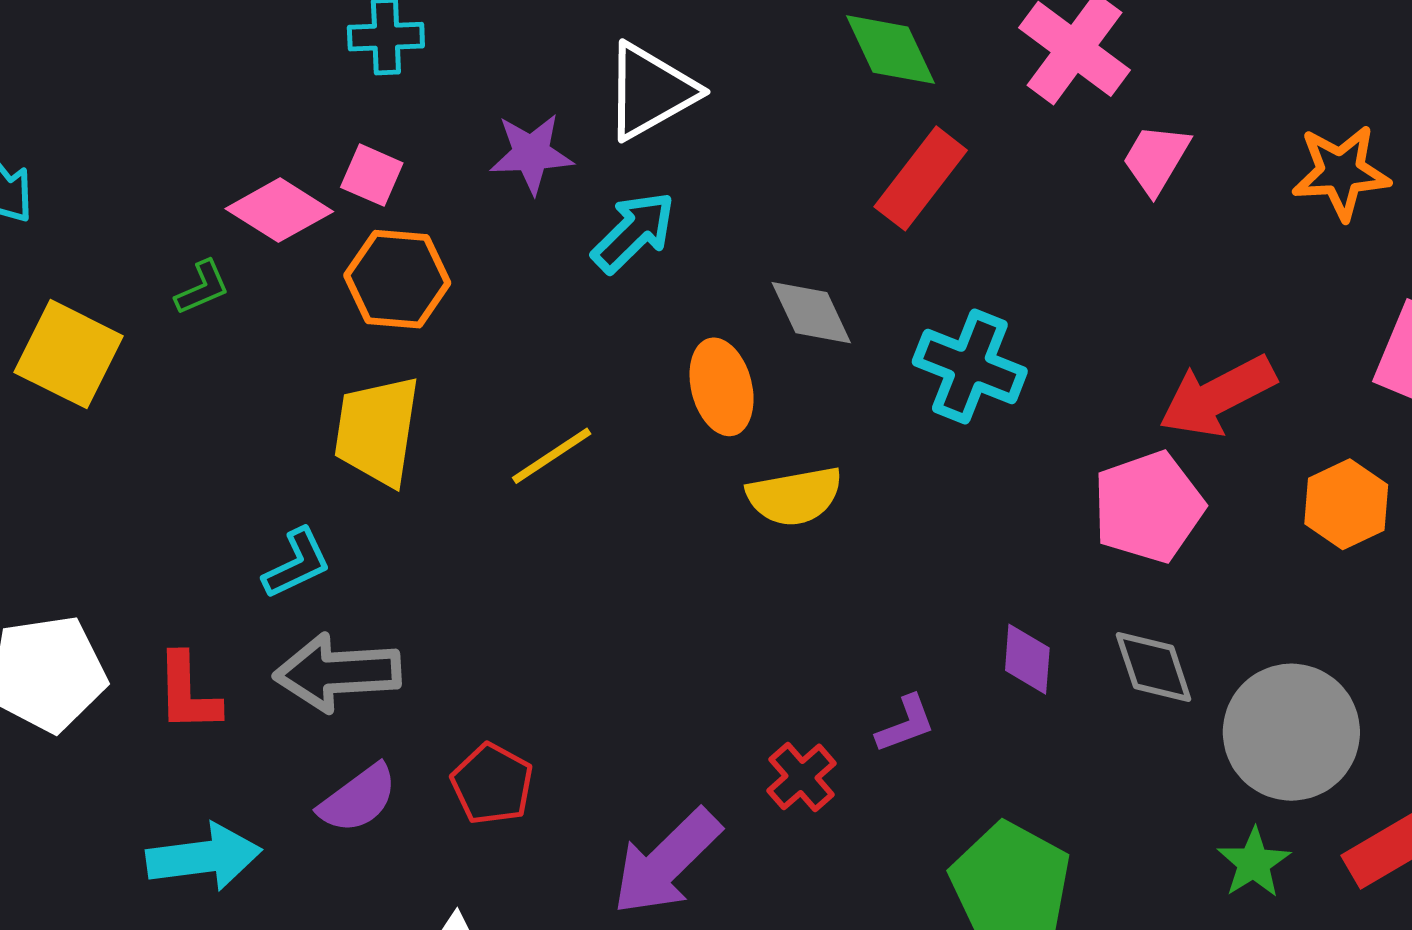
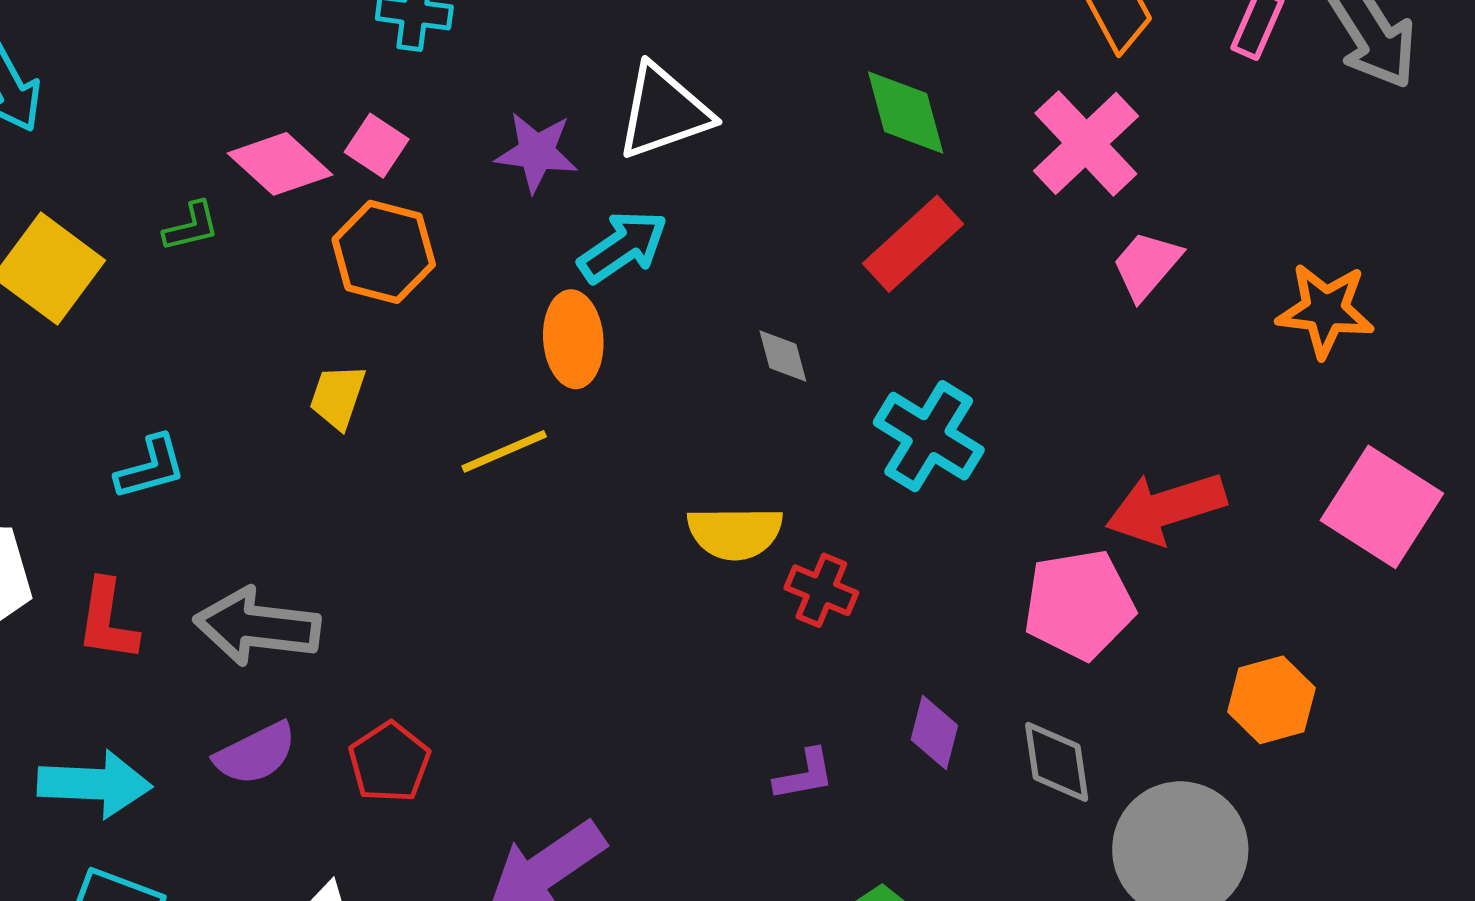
gray diamond: (811, 313) -> (783, 356), size x0.7
orange ellipse: (722, 387) -> (573, 339), moved
yellow trapezoid: (377, 431) -> (338, 397), size x0.6
orange hexagon: (1346, 504) -> (1271, 700), moved
cyan L-shape: (297, 564) -> (151, 467), moved
red cross: (802, 777) -> (821, 590), moved, turned -36

